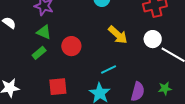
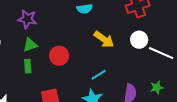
green triangle: (44, 32) -> (30, 45), turned -35
green rectangle: (39, 53) -> (28, 66), turned -48

